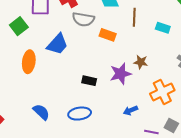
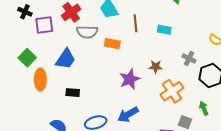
green square: (19, 26) -> (27, 58), moved
brown star: (141, 62) -> (156, 67), moved
black rectangle: (89, 81) -> (73, 93), moved
blue arrow: (130, 110) -> (128, 114), moved, size x1.5

